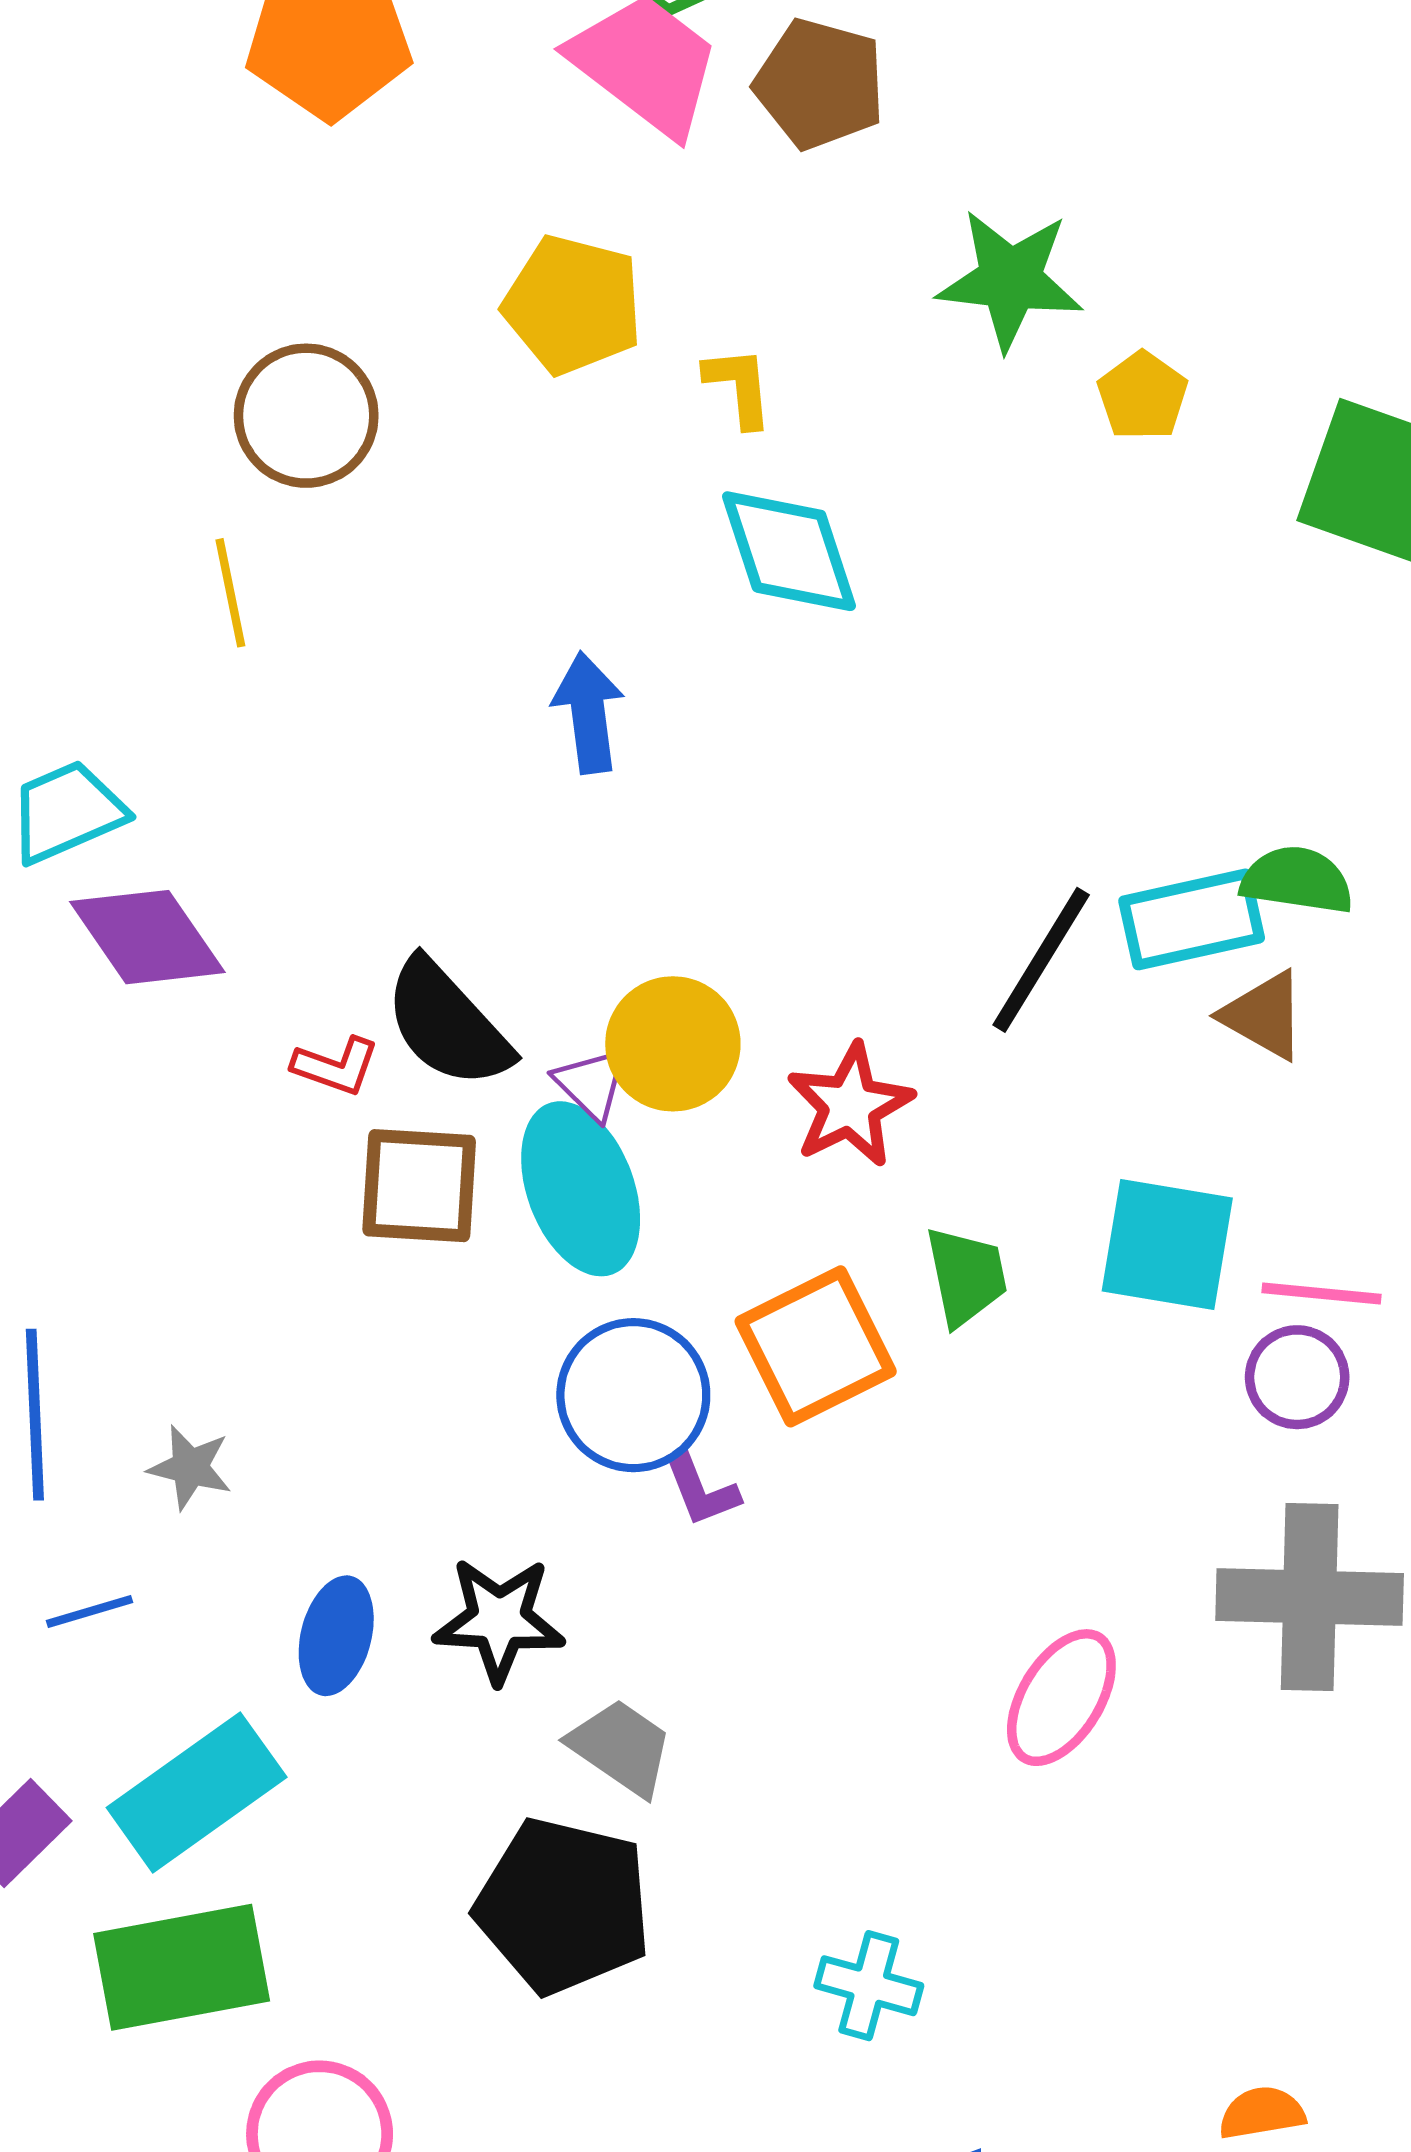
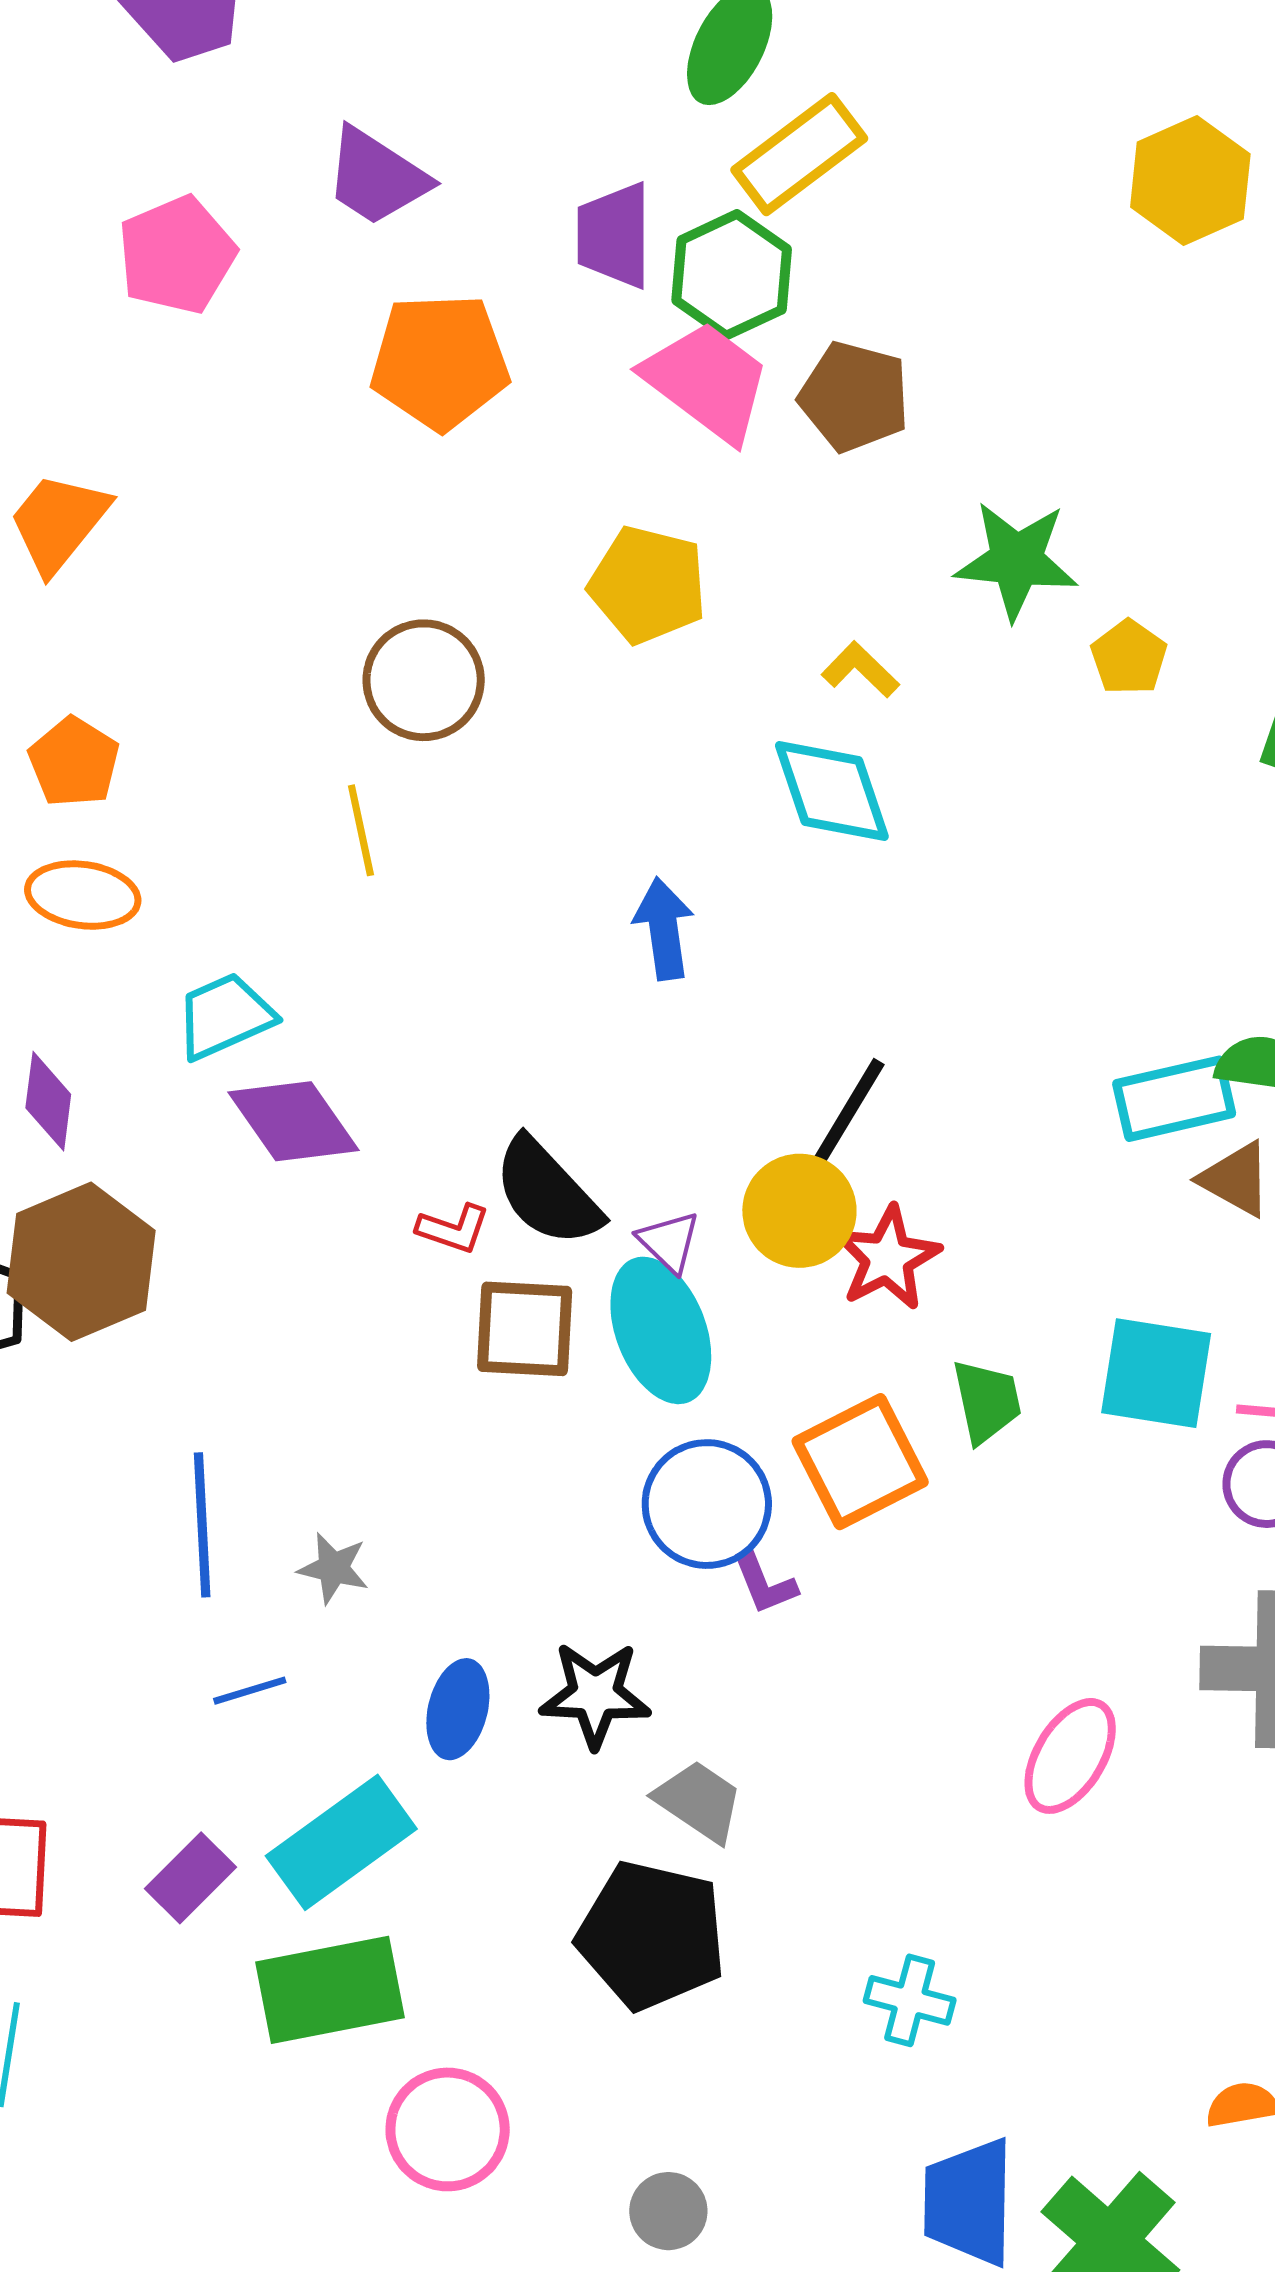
yellow L-shape: (739, 387) -> (860, 670), moved, turned -40
black line: (1041, 960) -> (844, 1120), moved
yellow circle: (673, 1044) -> (799, 1211), moved

